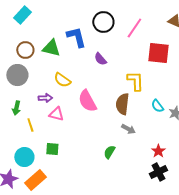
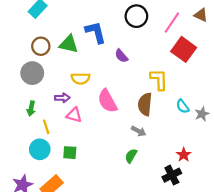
black circle: (103, 22) -> (136, 16), moved
pink line: (134, 28) -> (172, 23), moved
red square: (158, 53) -> (184, 49), turned 30
yellow semicircle: (62, 80) -> (81, 78), turned -36
gray arrow: (128, 129) -> (139, 131), moved
cyan circle: (24, 157) -> (40, 149), moved
black cross: (158, 172) -> (172, 175), moved

